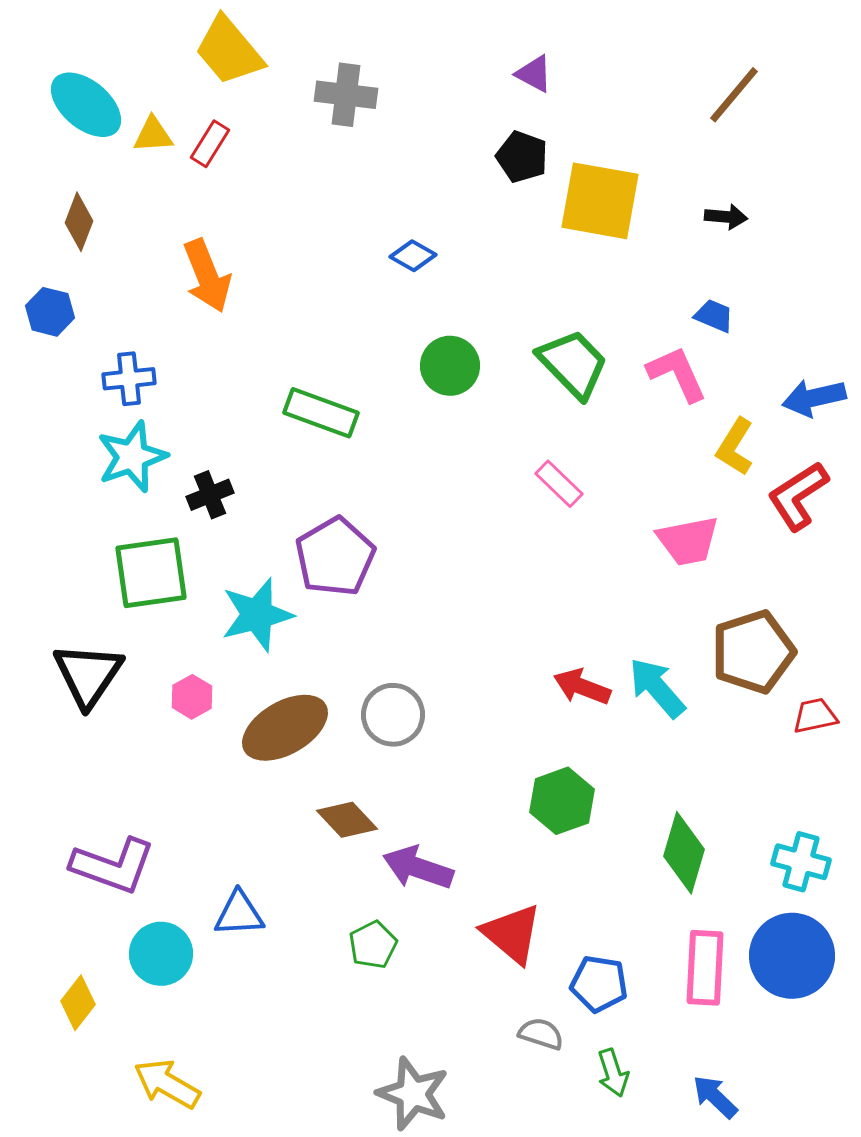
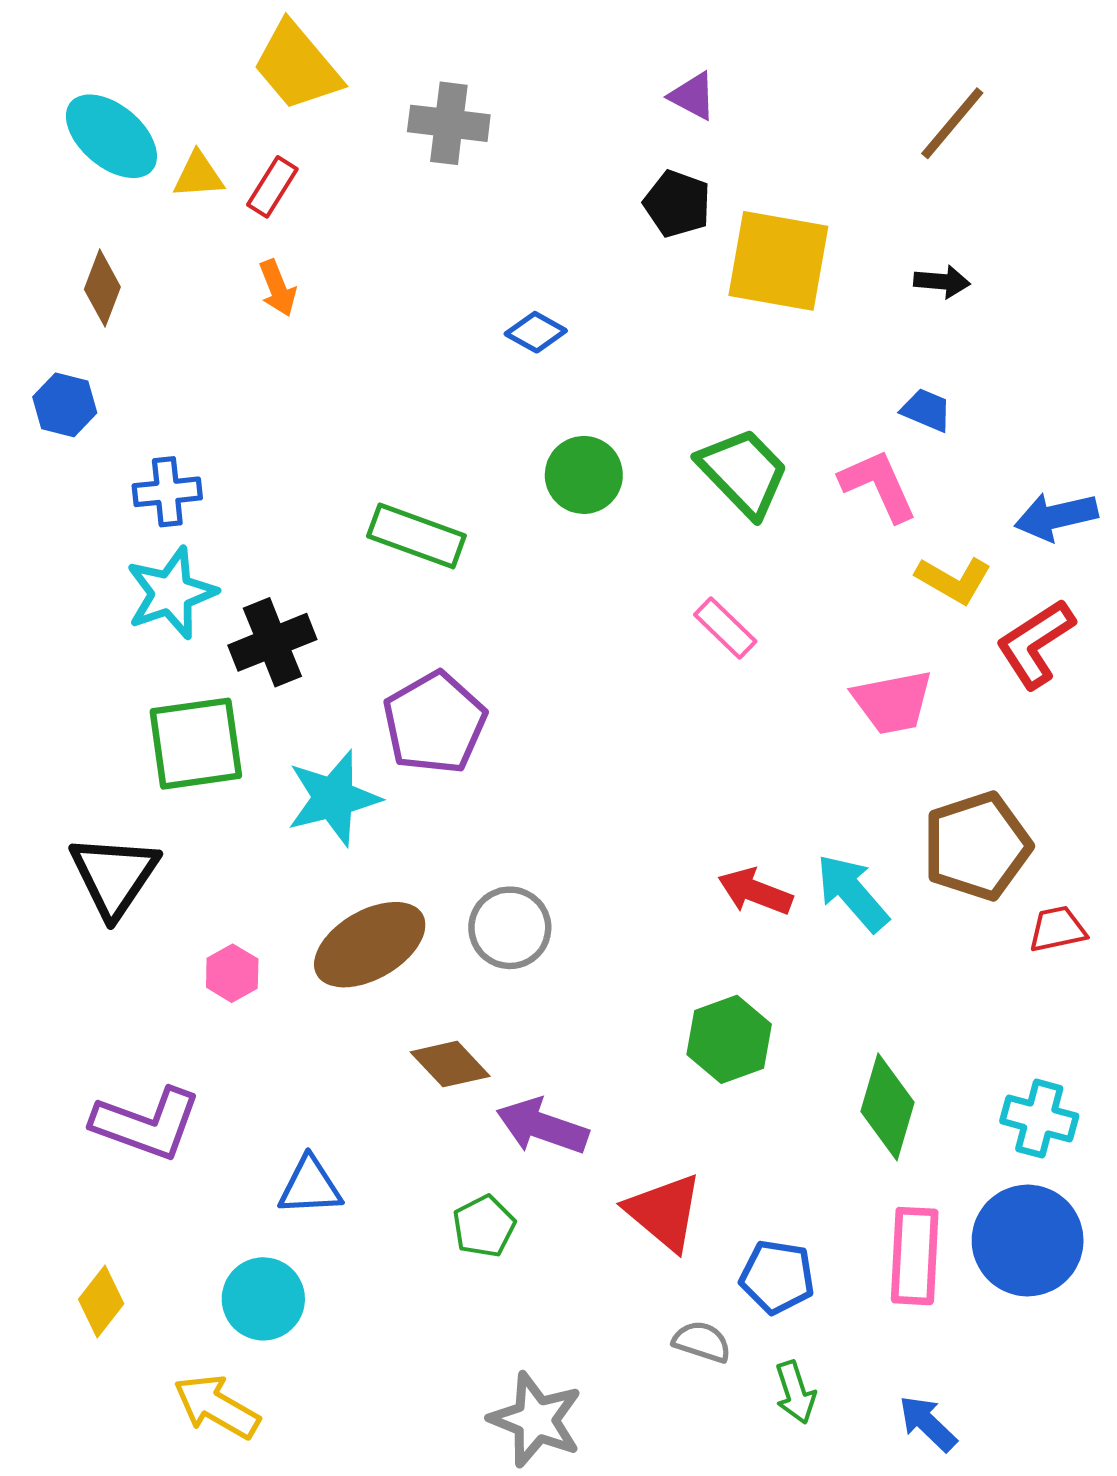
orange arrow: (207, 276) -> (278, 288), moved, size x0.6
yellow L-shape: (735, 447) -> (954, 580), turned -92
black cross: (210, 495) -> (272, 642), size x1.4
pink hexagon: (192, 697) -> (232, 973), moved
cyan circle: (161, 954) -> (263, 1299), moved

